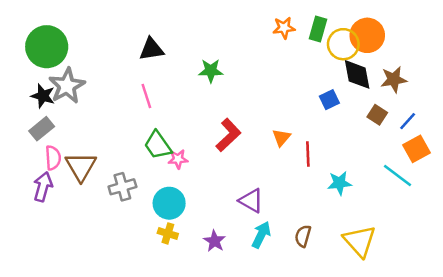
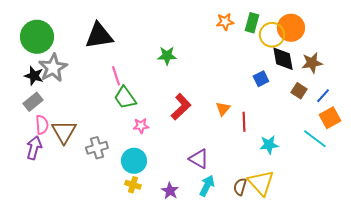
black triangle: (151, 49) -> (99, 36), moved, size x1.4
green trapezoid: (158, 145) -> (125, 98), moved
yellow triangle: (360, 241) -> (261, 183), moved

